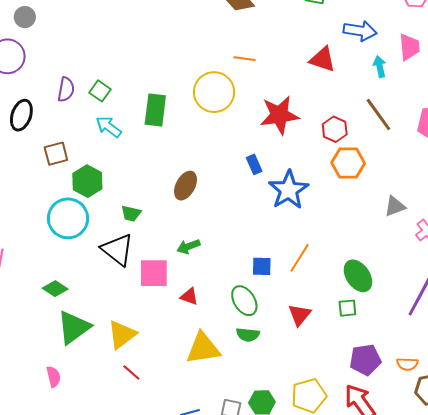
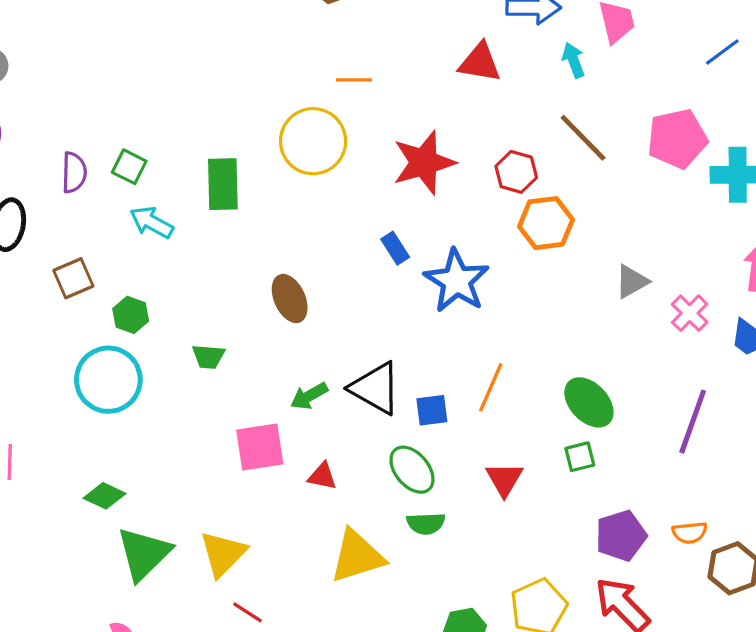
green hexagon: (87, 181) -> (131, 315), size x0.7
brown ellipse: (186, 186) -> (290, 299), turned -44
black triangle: (118, 250) -> (375, 388), moved

